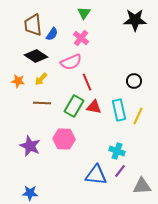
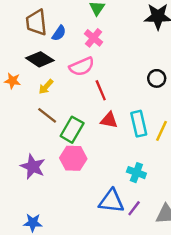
orange star: (18, 81) -> (13, 81), moved
black circle: (134, 81) -> (157, 78), moved
brown line: (42, 103) -> (47, 115), turned 36
green rectangle: (74, 106) -> (72, 130), moved
purple line: (120, 171) -> (134, 208), moved

